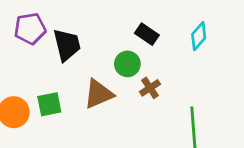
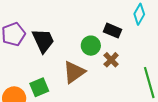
black rectangle: (147, 34) -> (113, 31), moved

